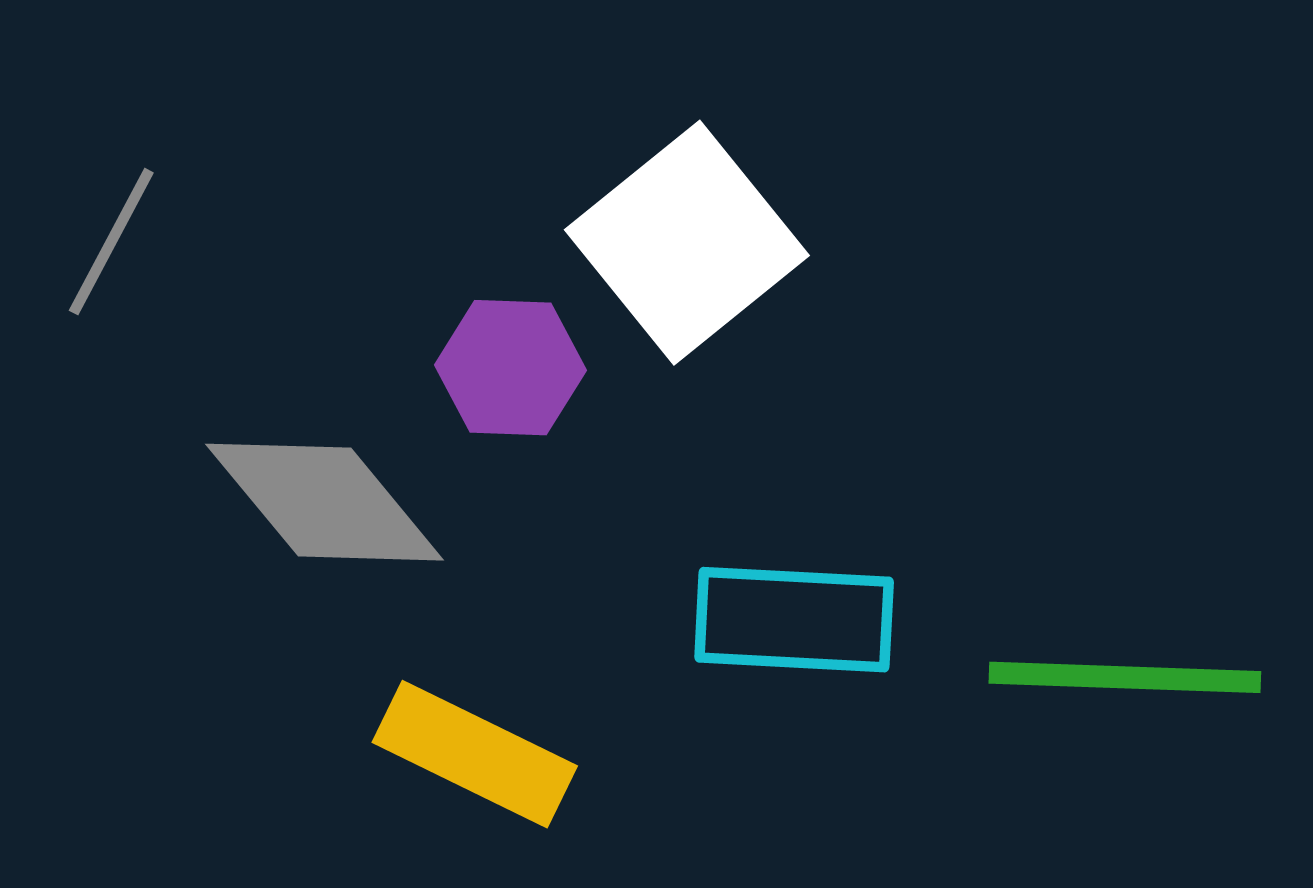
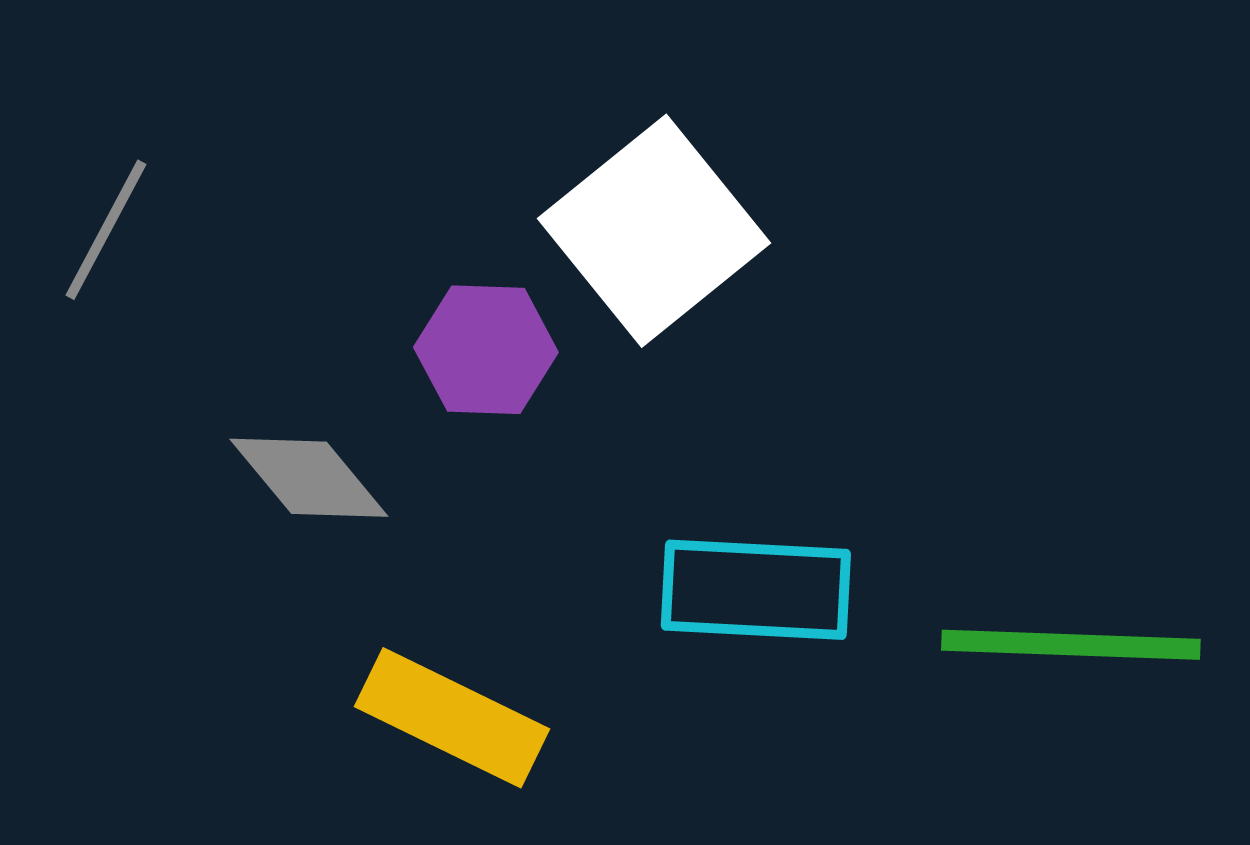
gray diamond: (325, 502) -> (309, 478), size x0.7

